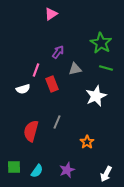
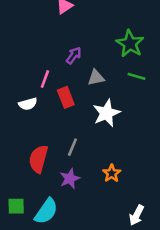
white star: (96, 96) -> (106, 113), moved
purple star: (67, 170) -> (70, 179), moved
cyan semicircle: (37, 171) -> (46, 211), size x1.5

